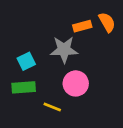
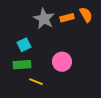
gray star: (64, 50) -> (44, 19), moved, turned 30
yellow line: (52, 107) -> (36, 82), moved

